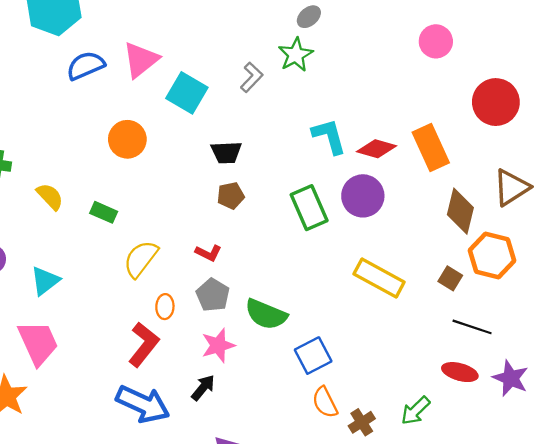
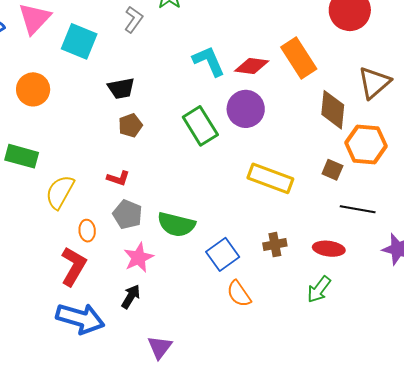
green rectangle: (104, 212) -> (22, 156), size x1.4
red ellipse: (460, 372) -> (329, 249), moved
brown cross: (362, 422) -> (275, 245), moved, turned 30

